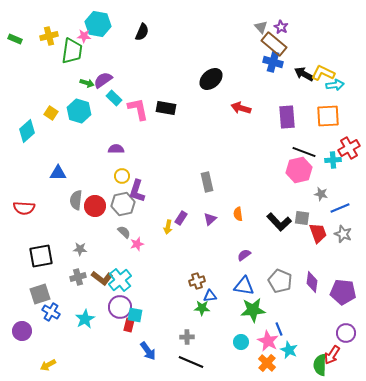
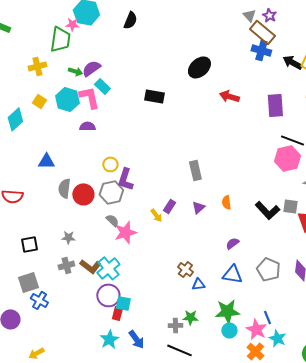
yellow cross: (49, 36) -> (37, 66), moved
pink L-shape: (138, 109) -> (89, 97), moved
purple semicircle: (116, 149) -> (87, 126), moved
yellow arrow: (168, 227) -> (156, 215), turned -48
pink star: (137, 244) -> (125, 232), size x1.6
black square: (41, 256) -> (29, 244), size x0.7
brown cross: (197, 281) -> (185, 269), turned -35
green star: (202, 308) -> (190, 317), moved
green star: (253, 310) -> (227, 311), moved
cyan star: (85, 319) -> (109, 339), moved

